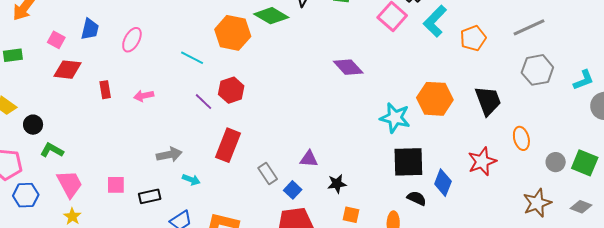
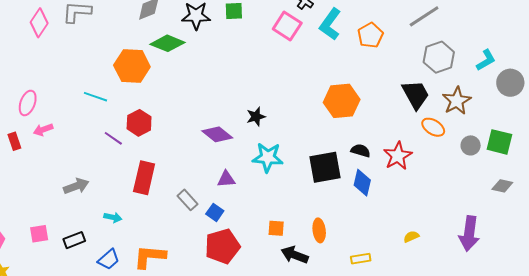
pink ellipse: (132, 40) -> (28, 103), moved
purple diamond: (348, 67) -> (217, 134), moved
pink arrow: (144, 96) -> (43, 130), moved
black trapezoid: (488, 101) -> (416, 95), moved
cyan star: (395, 118) -> (268, 157), moved
orange ellipse: (521, 138) -> (433, 127), turned -35
gray arrow: (169, 155) -> (76, 186), moved
black star: (337, 184) -> (256, 117), moved
black semicircle: (417, 198) -> (361, 151), moved
brown star: (537, 203) -> (457, 101), moved

